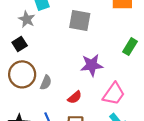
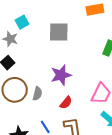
purple star: (92, 65) -> (61, 75), moved

